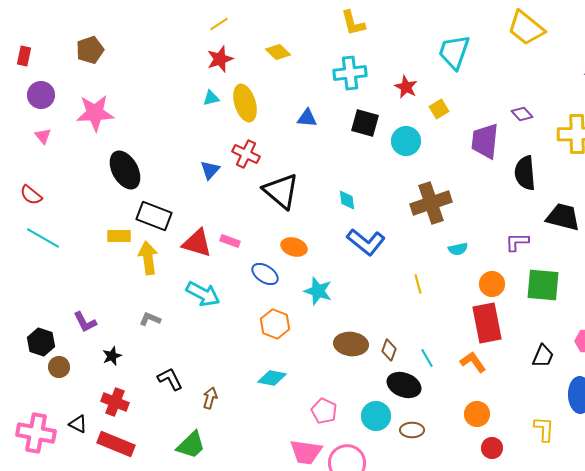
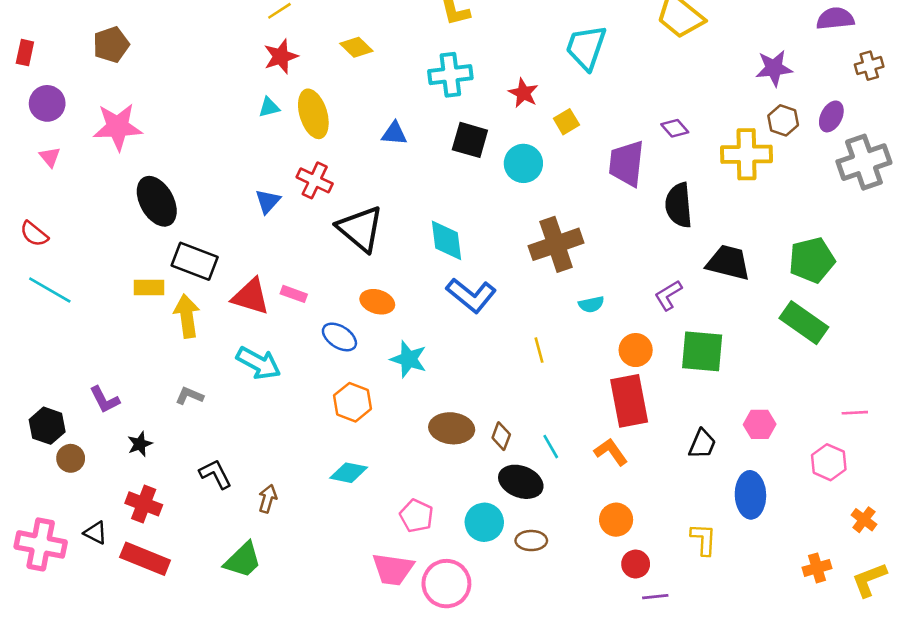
cyan diamond: (347, 200) -> (446, 240), size x1.6
purple L-shape: (517, 242) -> (668, 295), turned -30

